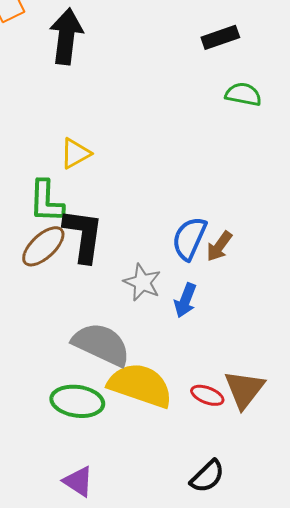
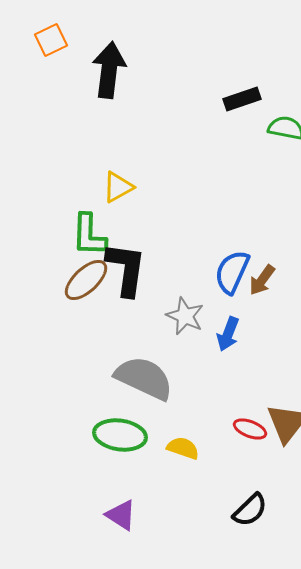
black rectangle: (220, 37) -> (242, 99), moved
yellow semicircle: (140, 385) -> (183, 448), moved, size x0.5

